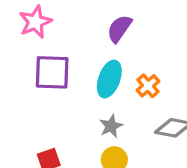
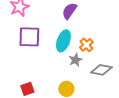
gray star: (111, 126) -> (75, 60), moved

